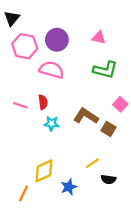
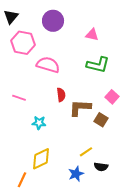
purple circle: (57, 40) -> (53, 21), moved
red semicircle: (43, 102) -> (61, 95), moved
brown L-shape: (86, 116) -> (80, 108), turned -30
cyan star: (52, 124) -> (39, 123), moved
blue star: (69, 187) -> (76, 174), moved

